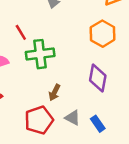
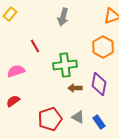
green cross: (40, 54) -> (65, 65), moved
brown arrow: (54, 92) -> (75, 88), moved, turned 64

